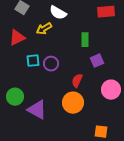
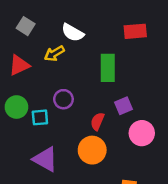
green rectangle: (85, 40) -> (108, 68), size x1.5
cyan square: (33, 61) -> (40, 117), moved
purple square: (97, 61) -> (123, 106), moved
green circle: (15, 97) -> (16, 107), moved

